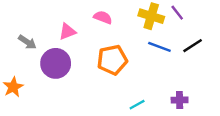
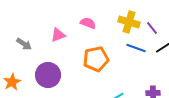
purple line: (177, 13) -> (152, 28), moved
purple circle: (56, 63) -> (48, 75), moved

